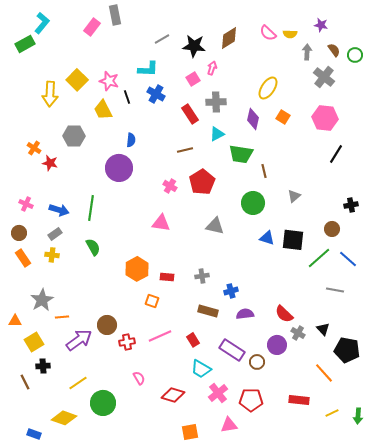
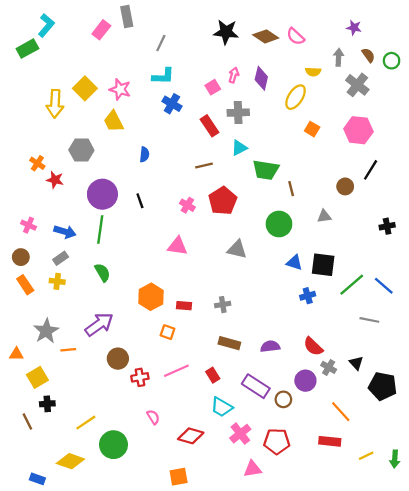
yellow semicircle: (290, 34) -> (313, 72), moved
brown diamond: (229, 38) -> (266, 36), moved, turned 65
gray line: (162, 39) -> (161, 43), moved, turned -35
black star: (194, 46) -> (226, 32), moved
black line: (127, 97) -> (140, 201), moved
purple diamond: (253, 119) -> (261, 78), moved
purple circle: (119, 168) -> (102, 194), moved
gray triangle: (294, 196) -> (324, 216), turned 32
brown circle: (332, 229) -> (345, 186), moved
blue cross: (231, 291) -> (308, 296), moved
purple arrow: (79, 340) -> (99, 324), moved
orange line: (324, 373) -> (341, 412), moved
orange square: (190, 432) -> (179, 477), moved

